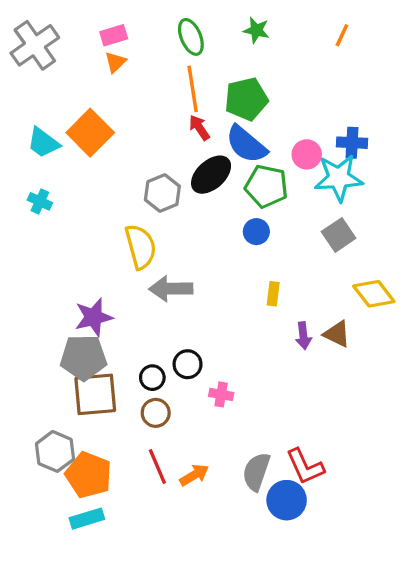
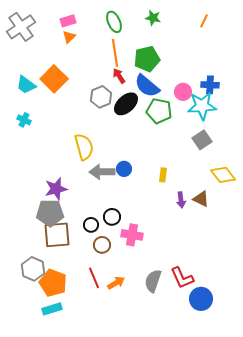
gray hexagon: (162, 193) -> (101, 97), moved
blue circle: (256, 232) -> (124, 169), moved
pink cross: (221, 394) -> (132, 235), size x1.5
brown circle: (156, 413) -> (102, 245), moved
blue circle: (287, 500) -> (201, 299), moved

